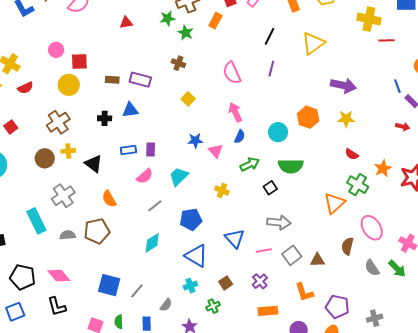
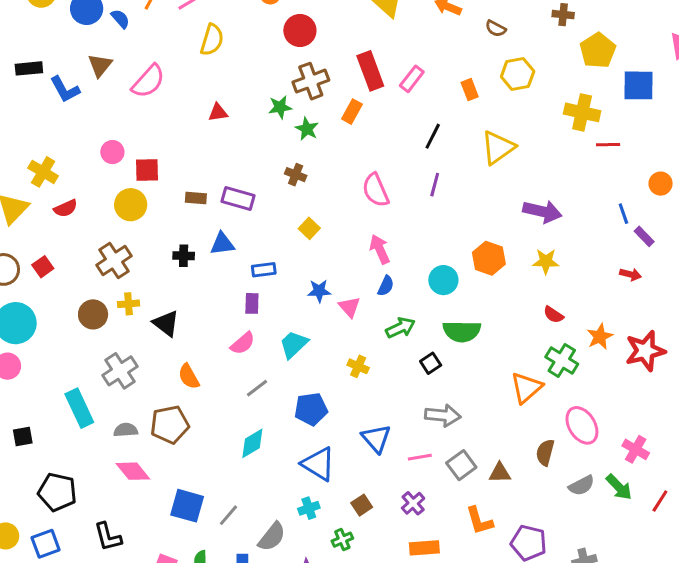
blue rectangle: (128, 150) -> (264, 270), moved
gray semicircle: (372, 268) -> (582, 486), turned -84
pink diamond: (59, 276) -> (133, 471), moved
gray semicircle: (166, 305) -> (272, 537), size x1.5

